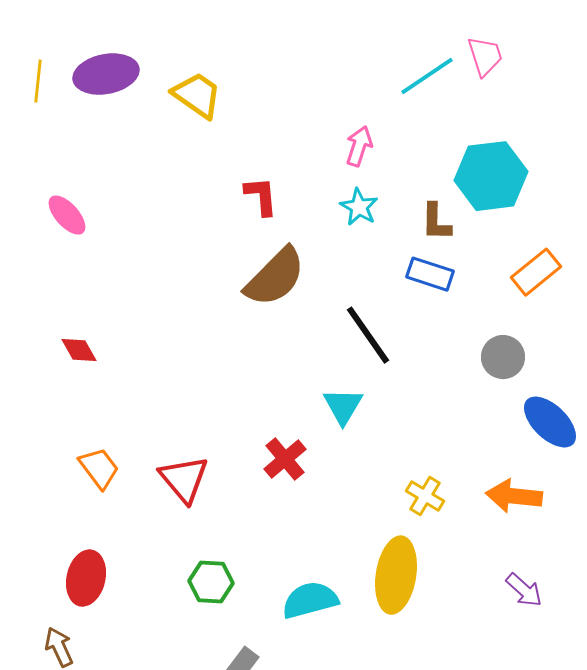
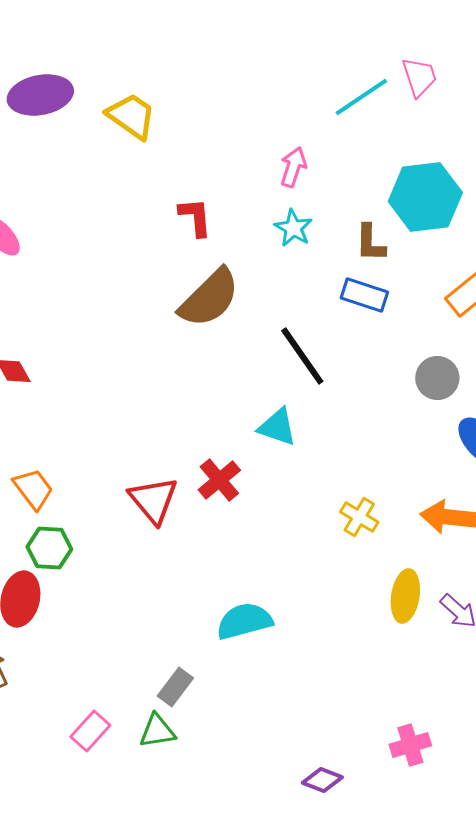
cyan triangle: (343, 406) -> (277, 427), turned -42
red triangle: (184, 479) -> (153, 500), moved
yellow ellipse: (396, 575) -> (405, 596), moved, size x0.7
green hexagon: (211, 582) -> (49, 548), moved

